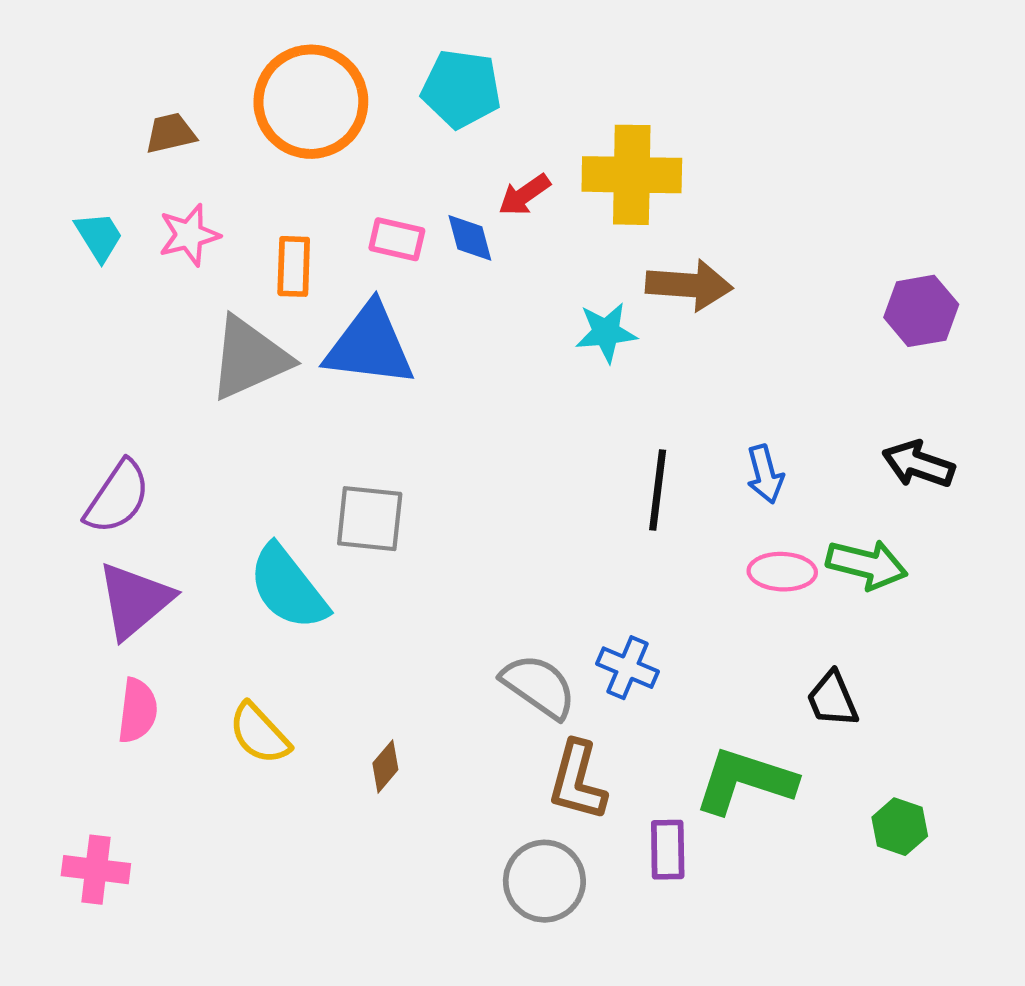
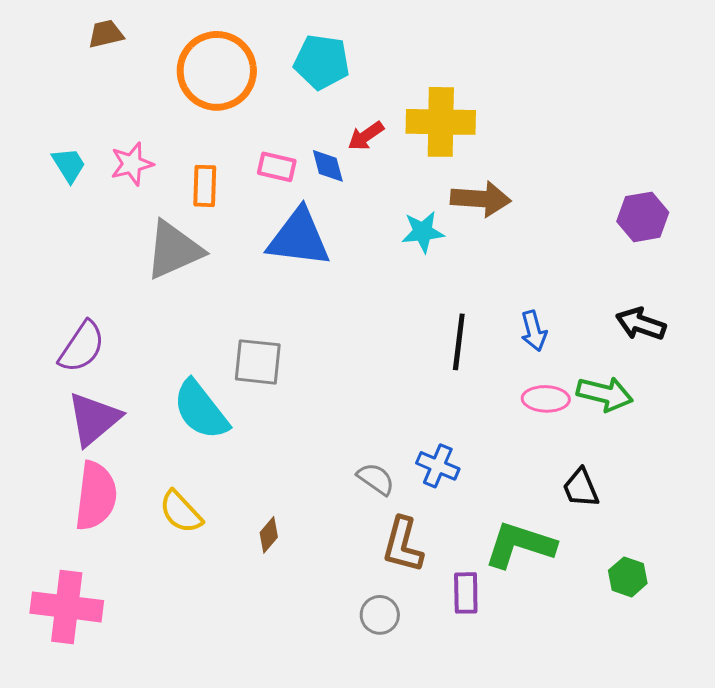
brown trapezoid: (170, 133) -> (106, 34), moved
blue triangle: (370, 345) -> (299, 238), moved
gray semicircle: (539, 686) -> (376, 479), size x0.7
pink semicircle: (138, 711) -> (96, 496), size x1.5
pink cross: (96, 870) -> (67, 607), size x1.5
gray circle: (544, 881) -> (380, 615), size x0.7

